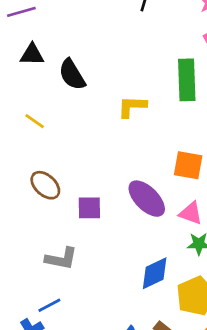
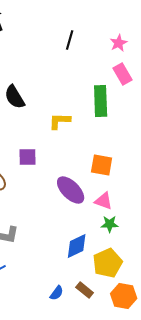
purple square: (89, 208) -> (28, 157), moved

